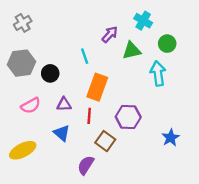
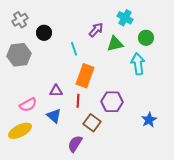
black circle: (50, 73) -> (44, 33), moved
pink semicircle: (31, 106) -> (28, 105), moved

